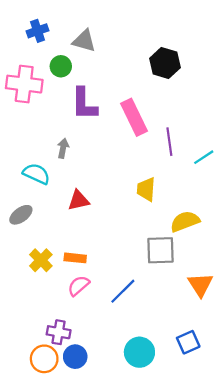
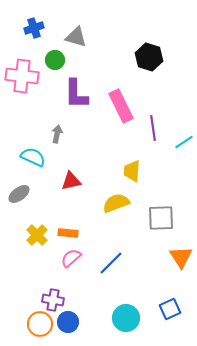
yellow semicircle: (185, 221) -> (116, 203), moved
gray square: (161, 250) -> (161, 218), moved

